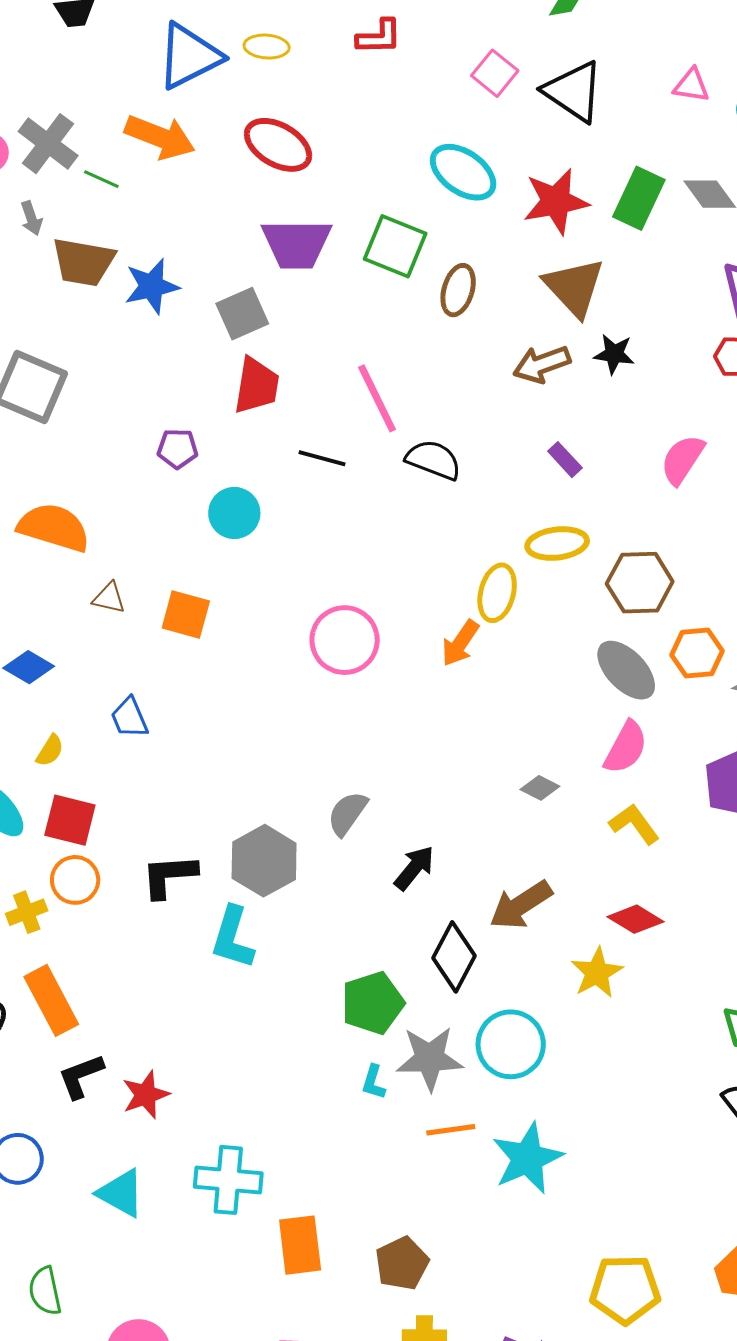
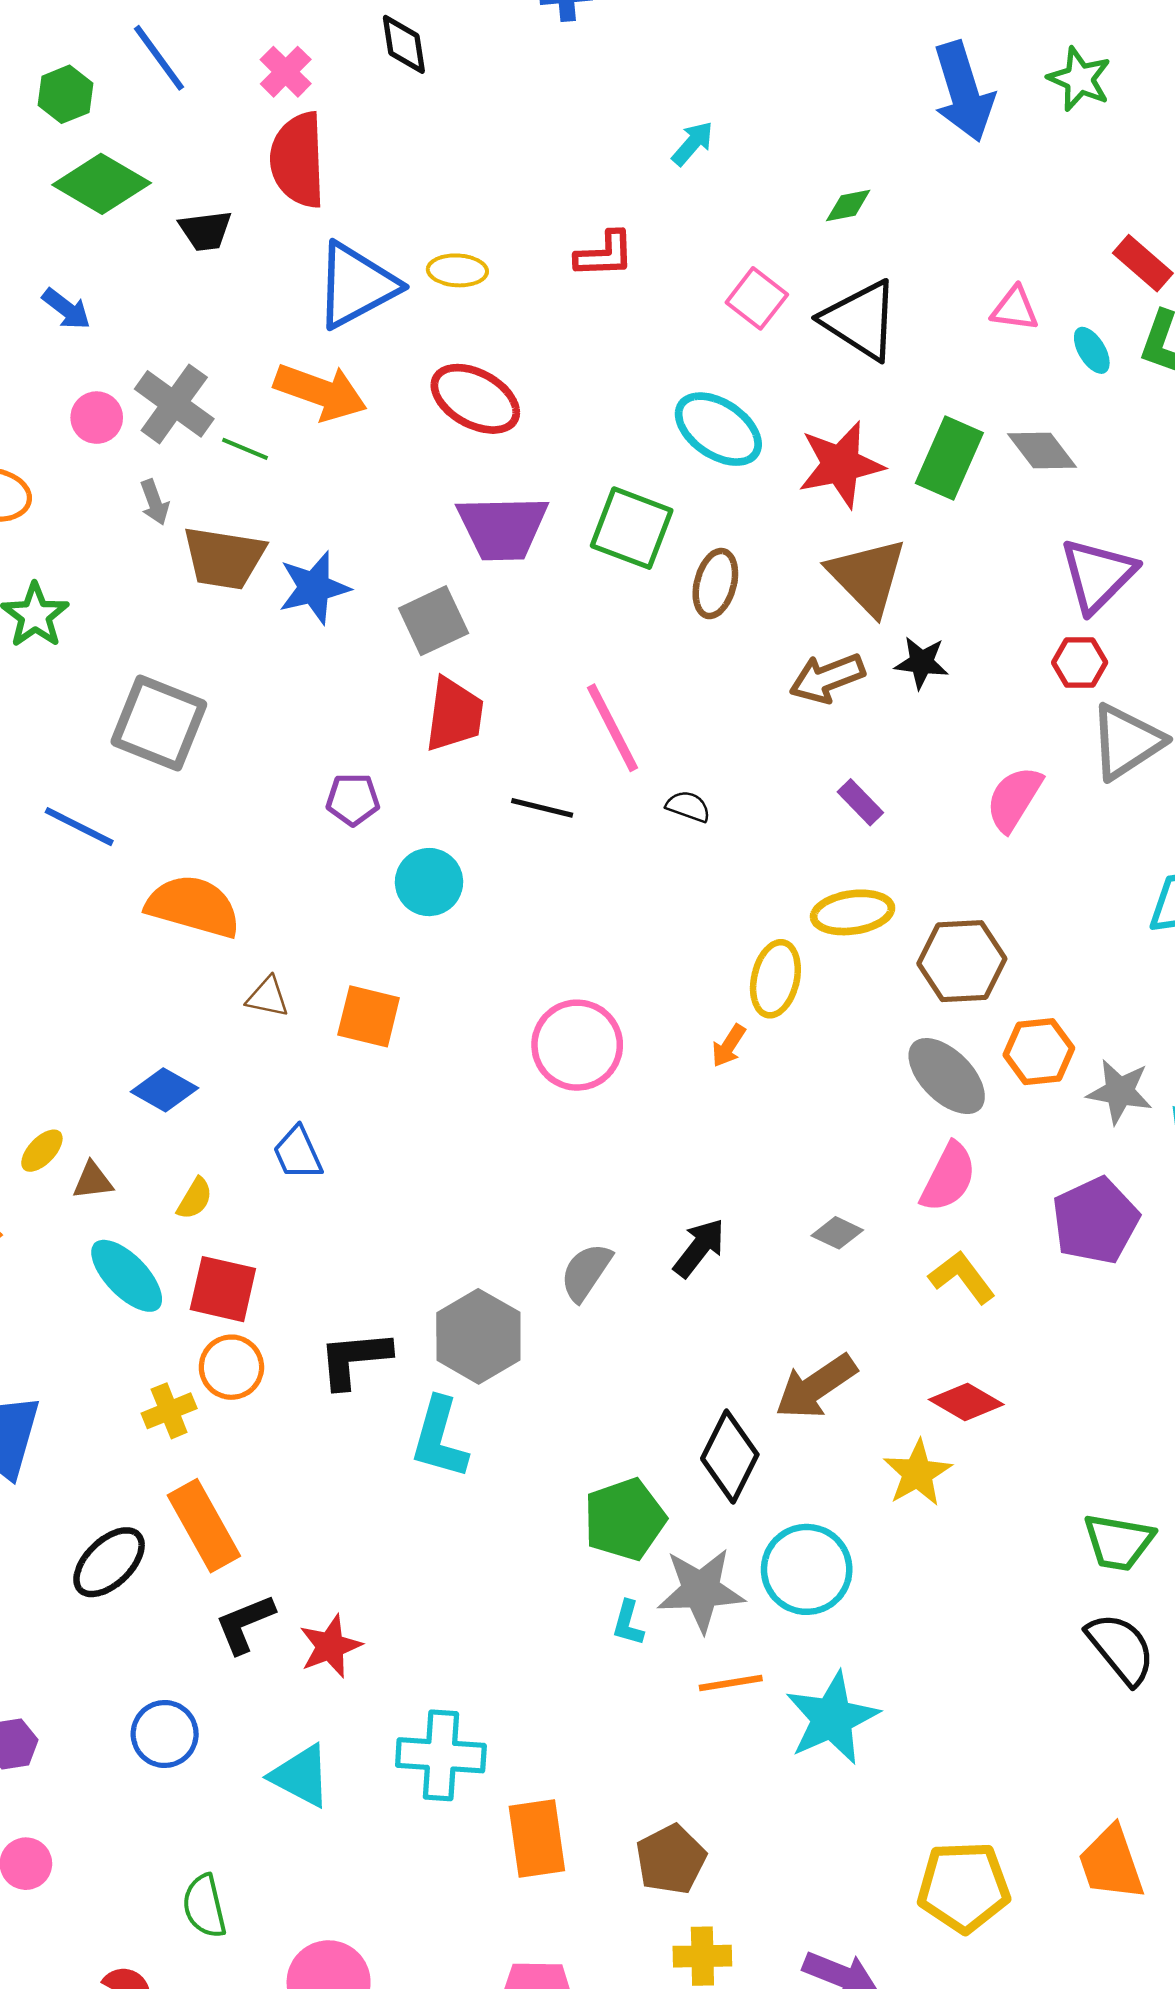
black semicircle: (433, 460) -> (688, 806), size x0.6
orange arrow: (460, 643) -> (729, 1046), size x0.7
black arrow: (414, 868) -> (699, 1248), moved

